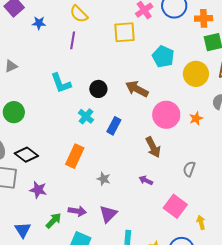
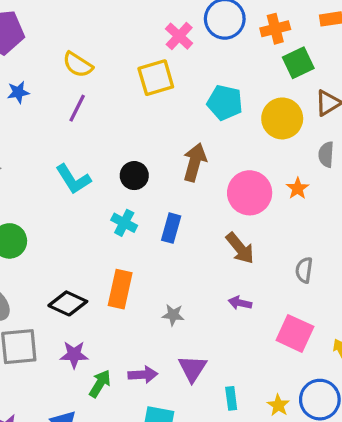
purple line: (73, 40) -> (77, 108), turned 30
brown arrow: (137, 89) -> (195, 162), turned 90
black diamond: (26, 155) -> (68, 303), moved
green arrow: (54, 221) -> (100, 384), moved

